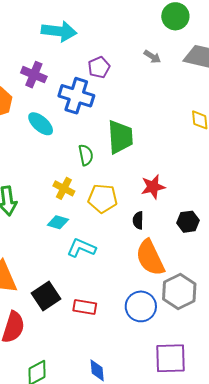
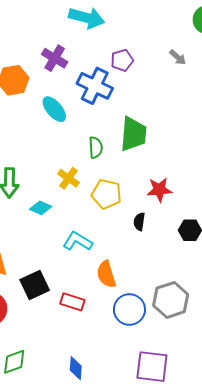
cyan diamond: (58, 222) -> (41, 208), moved
orange semicircle: (150, 258) -> (106, 274), moved, size x0.7

